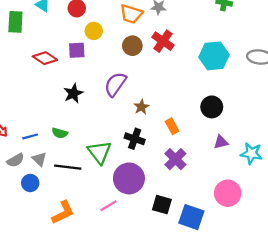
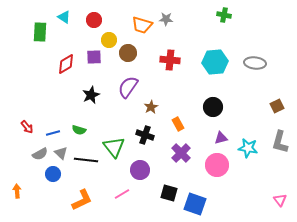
red cross: (163, 41) -> (170, 60), moved, turned -30
brown circle: (132, 46) -> (128, 53), moved
red diamond: (45, 58) -> (66, 64), turned -65
purple circle: (129, 178) -> (140, 170), size x0.7
pink circle: (228, 193) -> (217, 165), moved

